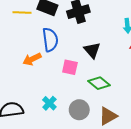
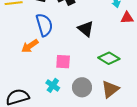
pink square: (70, 67) -> (63, 62), moved
green diamond: (99, 83) -> (109, 58), moved

